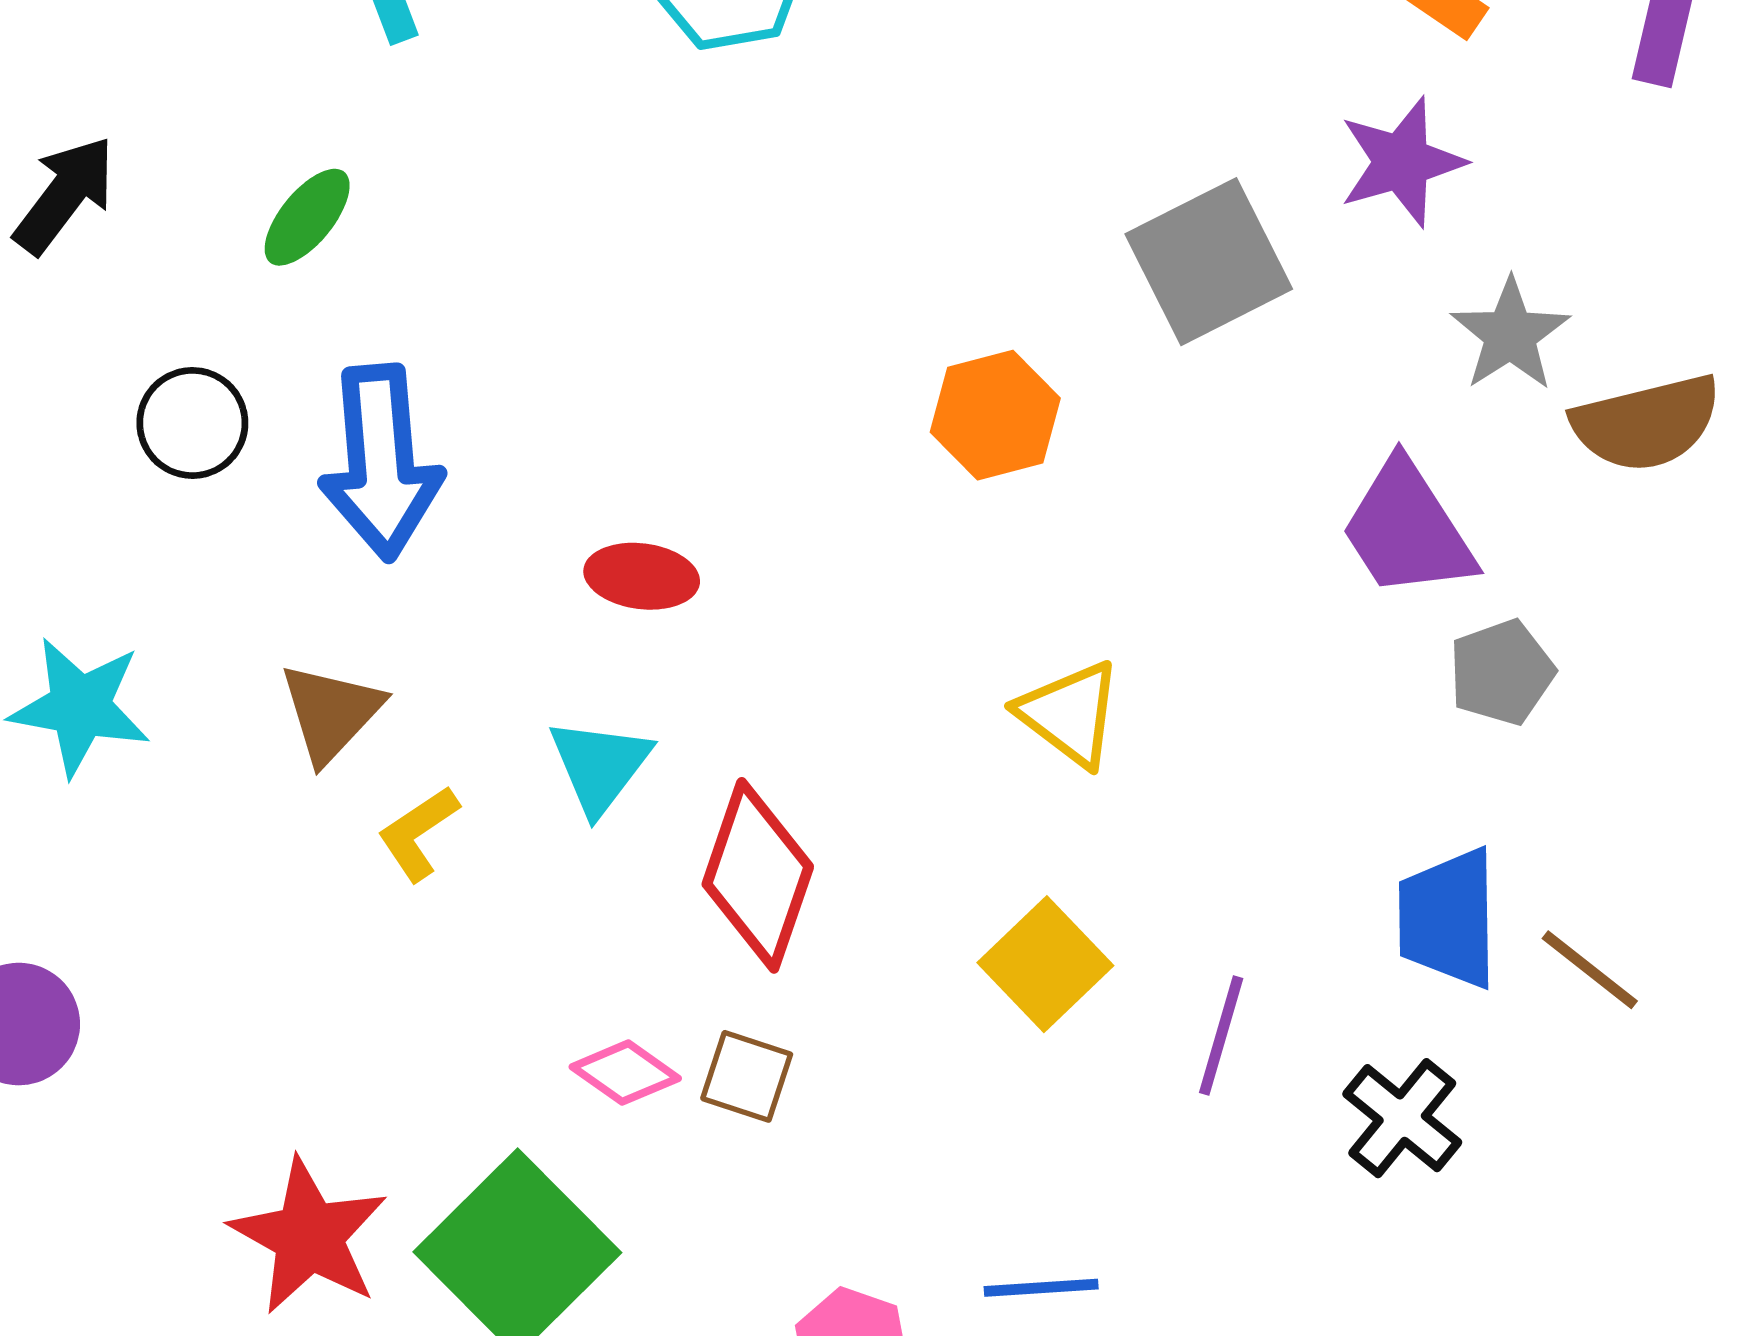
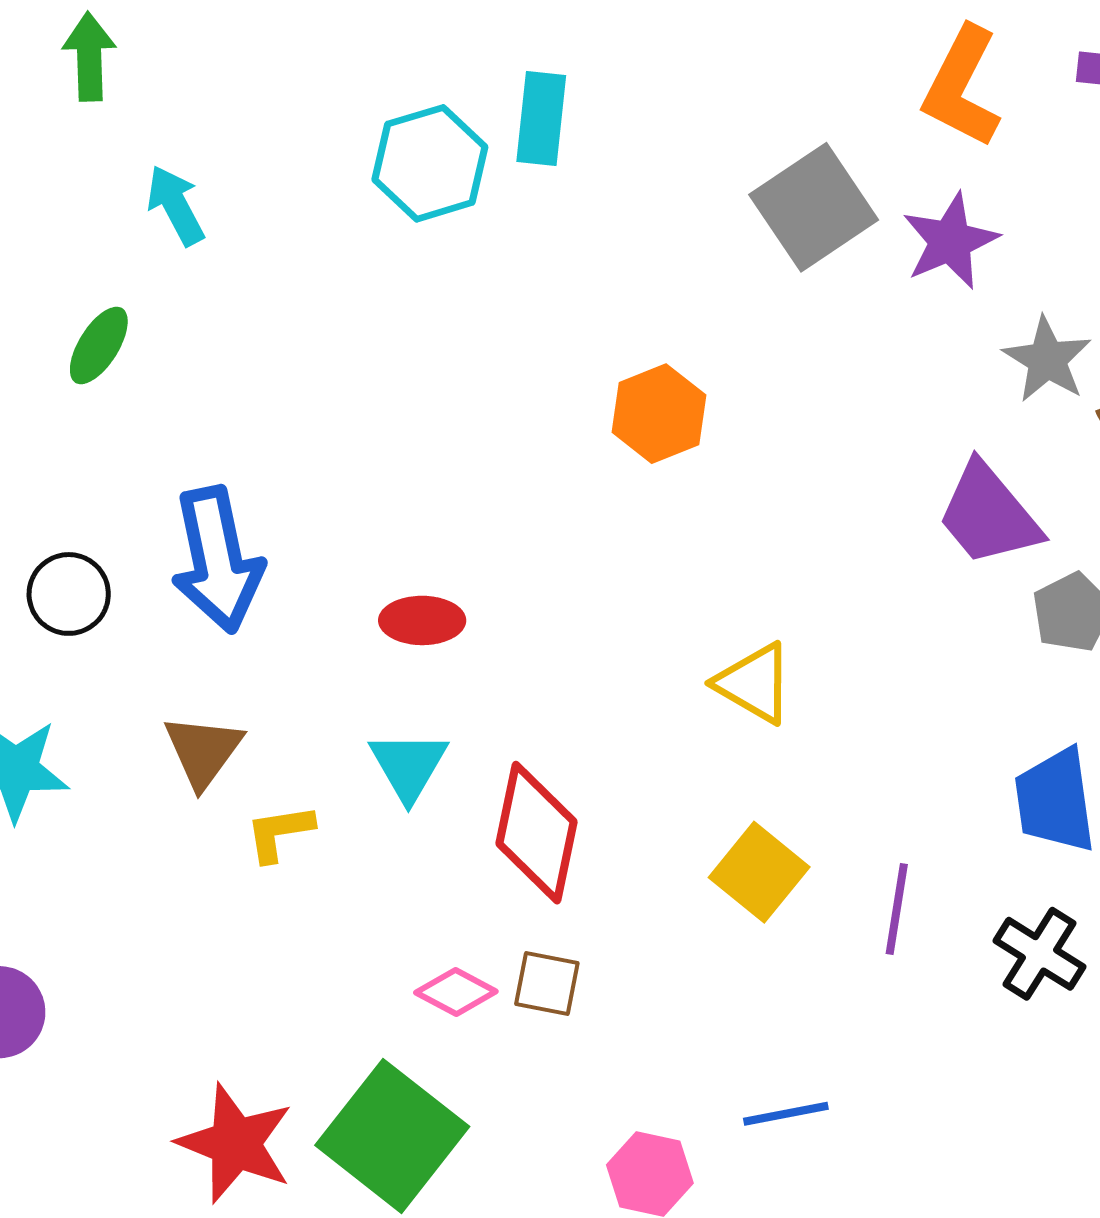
green ellipse: (307, 217) -> (99, 345), moved
gray square: (1209, 262) -> (814, 207), moved
orange hexagon: (995, 415) -> (659, 414), moved
black circle: (192, 423) -> (69, 594), moved
yellow L-shape: (418, 833) -> (279, 833), turned 32

